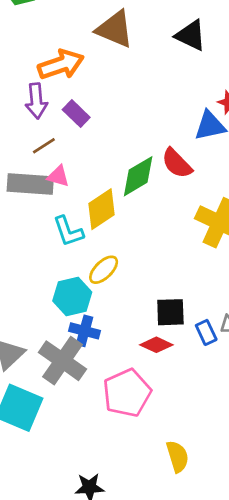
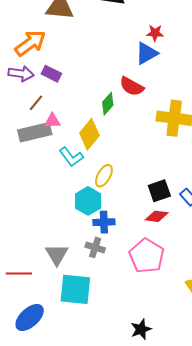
purple arrow: (36, 101) -> (21, 74), turned -60
green diamond: (138, 176) -> (108, 104), size x0.7
gray cross: (62, 361) -> (95, 247), size x0.6

